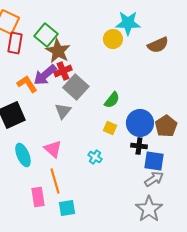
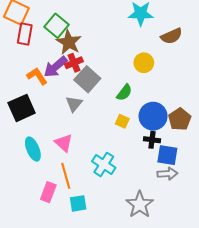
yellow circle: (113, 39) -> (144, 63), moved
cyan cross: (95, 157) -> (104, 164), moved, size x1.6
gray arrow: (154, 179) -> (167, 174), turned 30
pink rectangle: (38, 197) -> (48, 192), turned 30
gray star: (149, 209) -> (140, 204), moved

